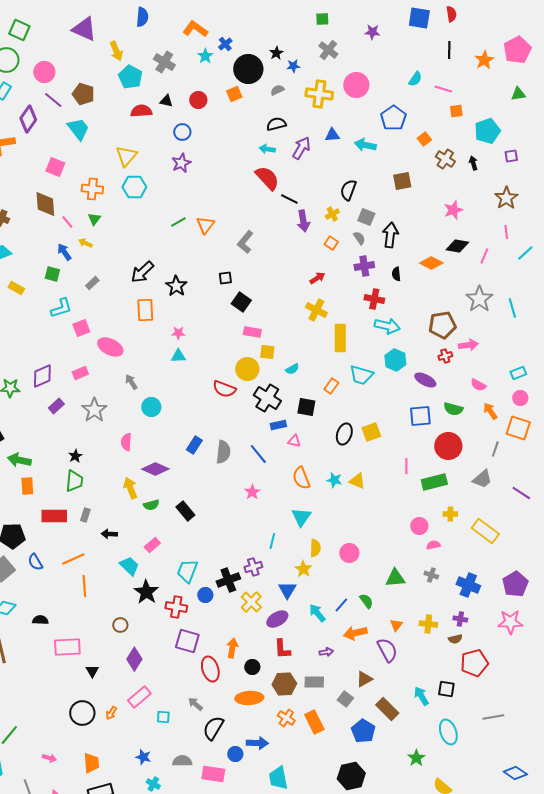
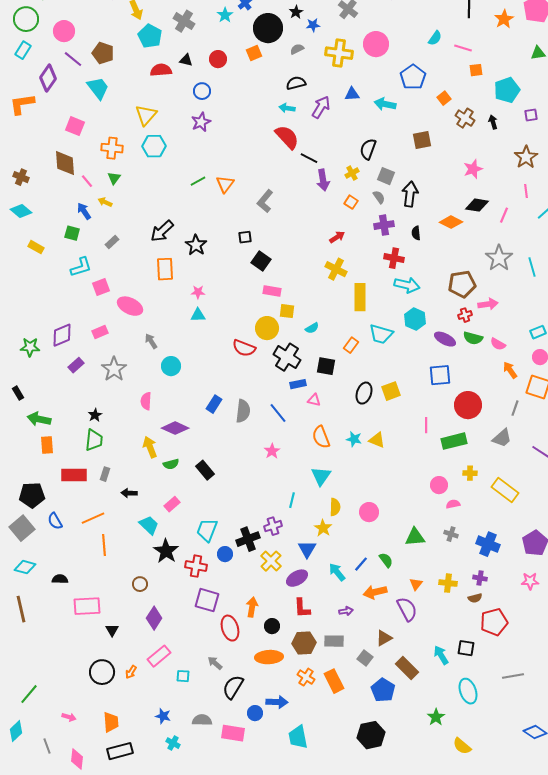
green semicircle: (453, 409) -> (473, 338), moved
pink star: (510, 622) -> (530, 581), size x0.7

